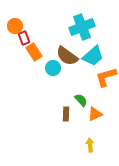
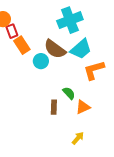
yellow arrow: (90, 145) -> (78, 138), turned 48

